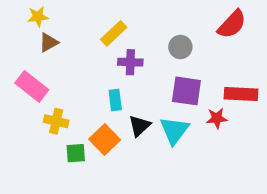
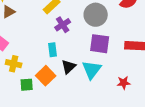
gray circle: (180, 47) -> (96, 15), size x1.5
purple cross: (130, 62) -> (63, 25), turned -35
red star: (217, 118) -> (124, 83), moved

